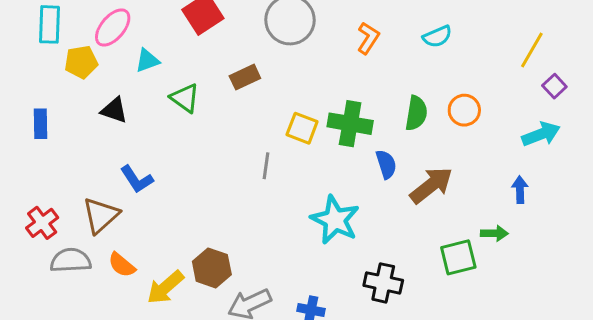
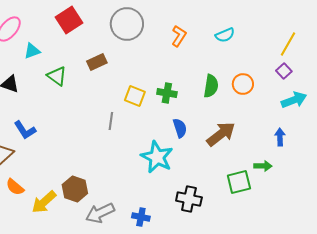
purple square: (554, 86) -> (284, 71), moved
green cross: (350, 124) -> (167, 93), size x0.7
blue semicircle: (386, 164) -> (180, 128), moved

